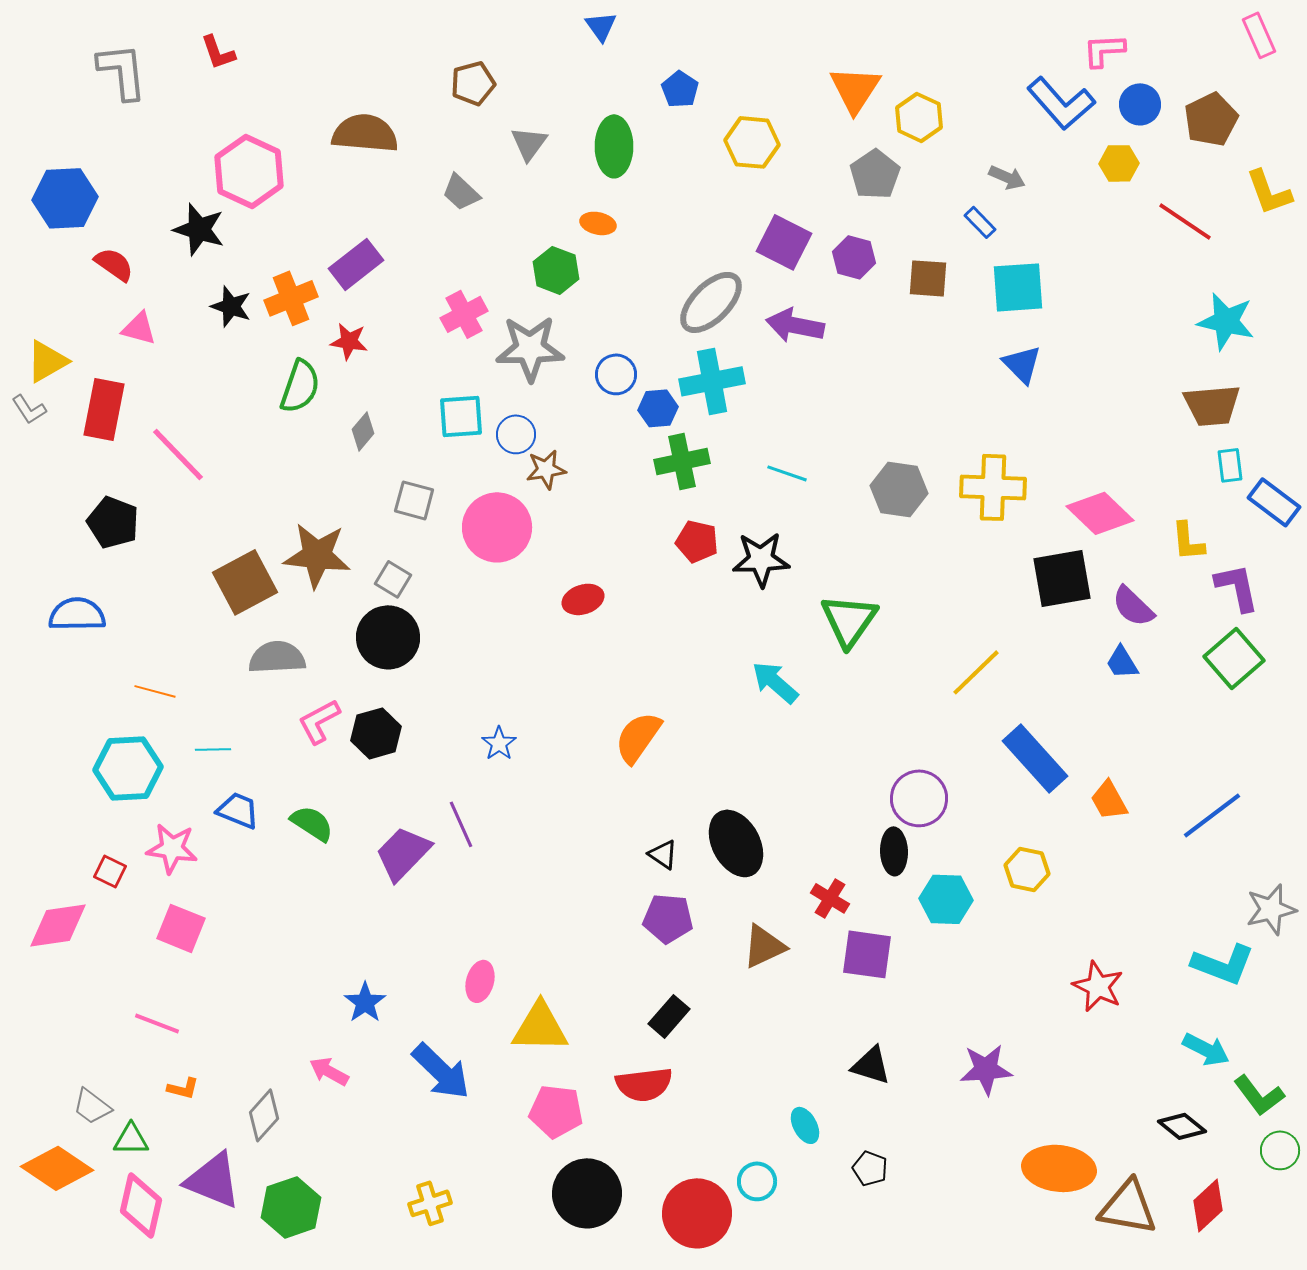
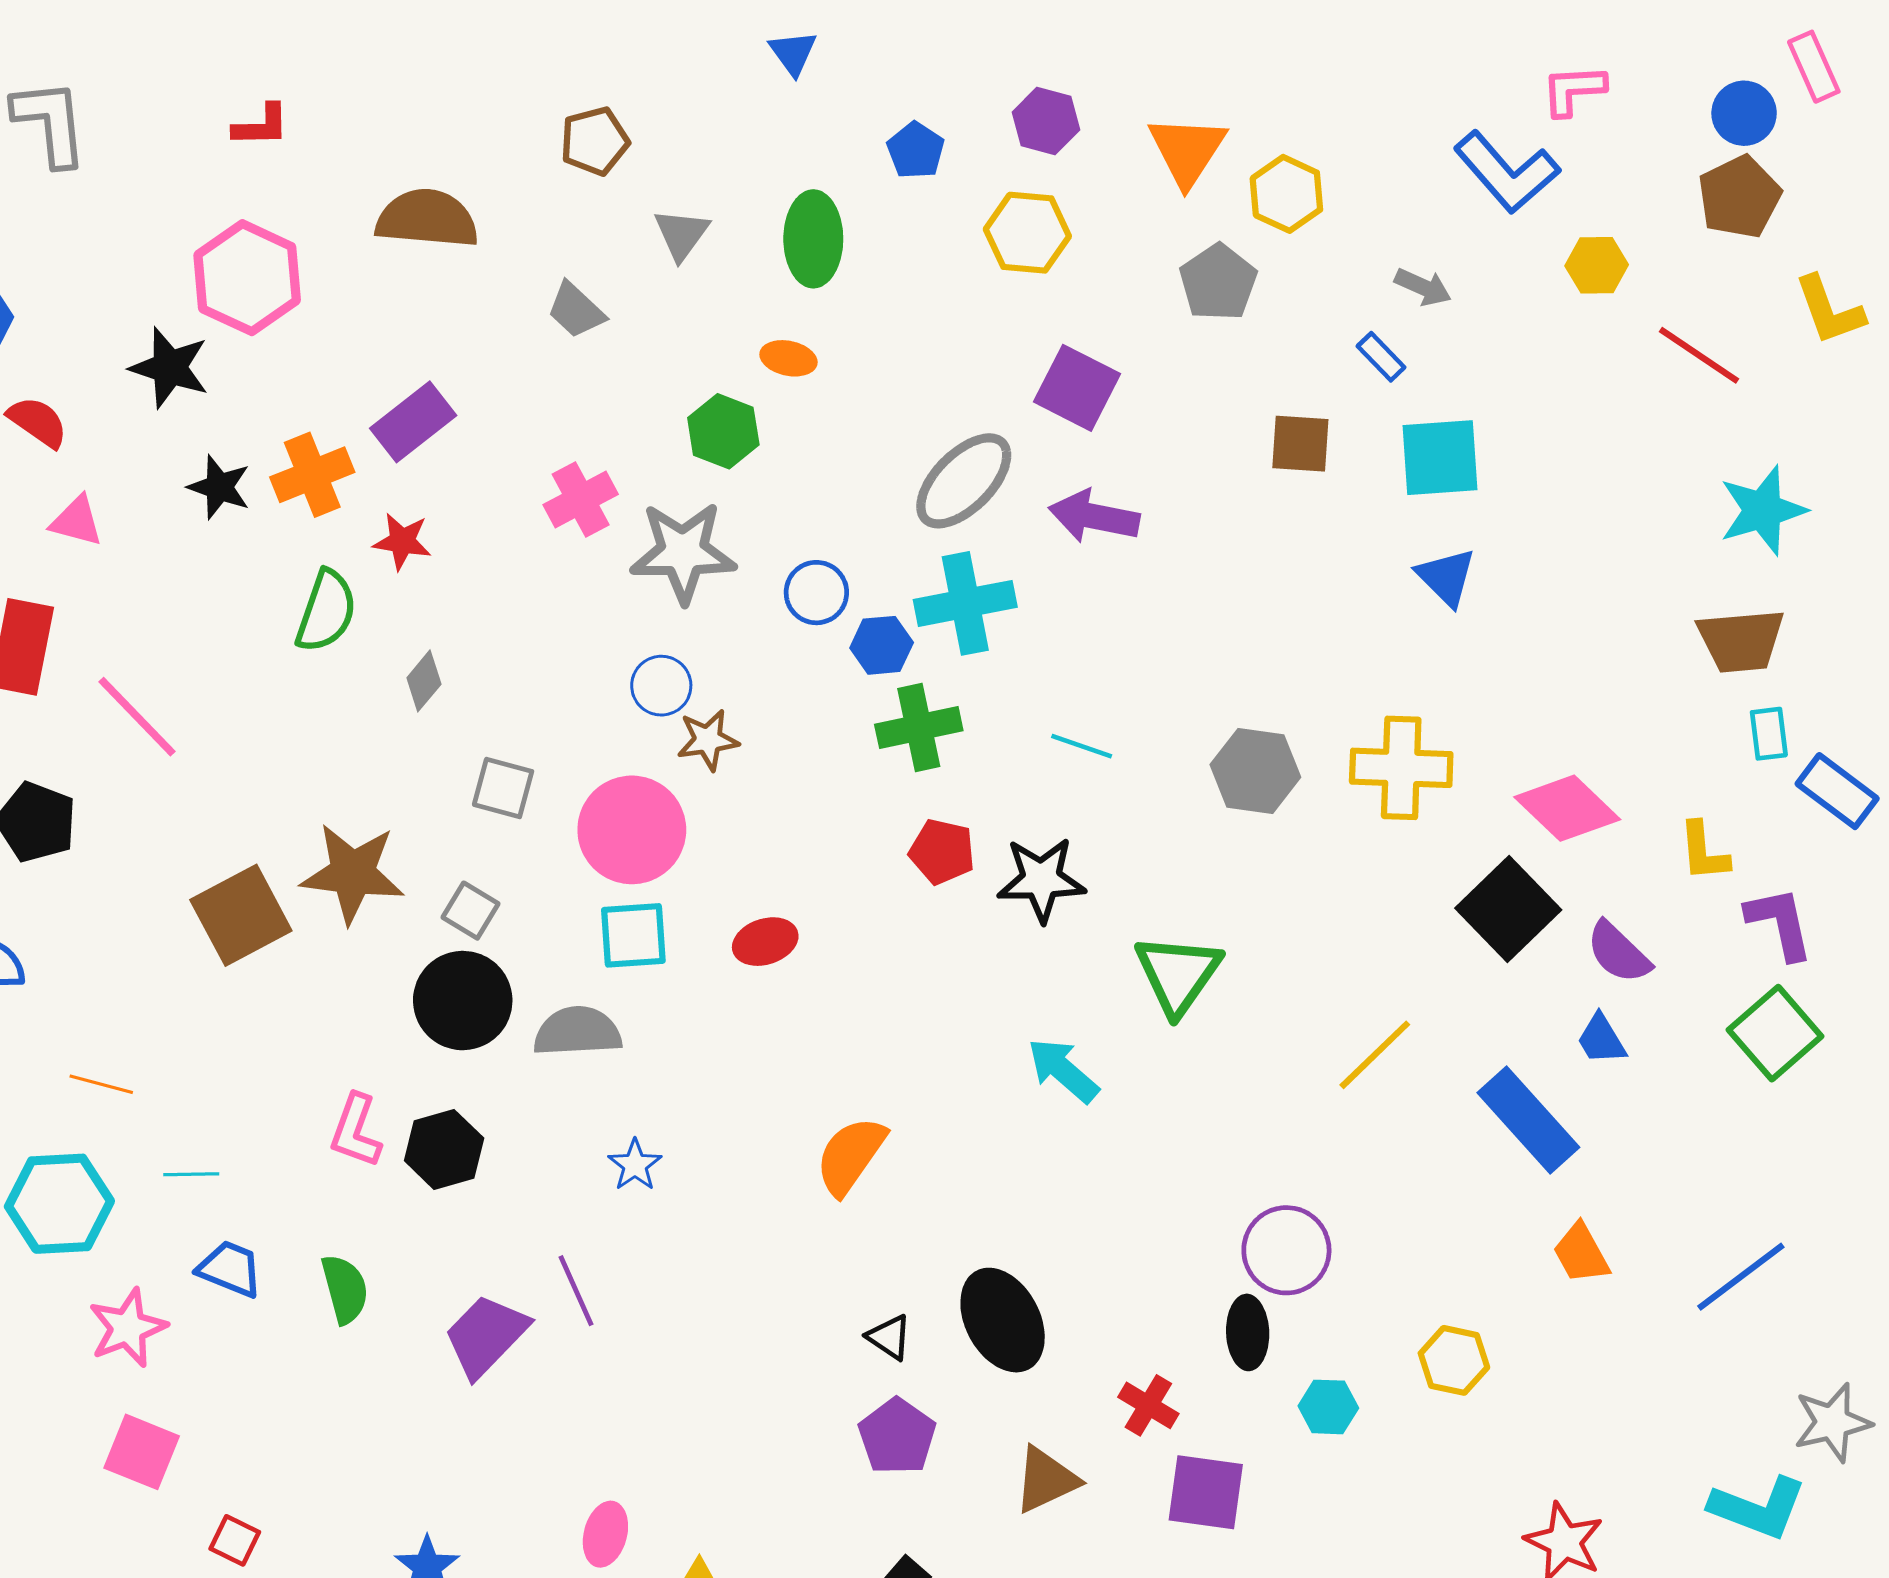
red L-shape: (218, 52) -> (261, 126), moved, turned -72
blue circle: (1140, 104) -> (1744, 113), moved
purple hexagon: (854, 257) -> (1046, 121), moved
cyan star: (1226, 321) -> (1763, 510), turned -30
cyan square: (461, 416) -> (633, 935), moved
black square: (1062, 578) -> (1508, 909), turned -34
gray semicircle: (277, 657) -> (578, 1032), moved
pink L-shape: (319, 721) -> (356, 1131), turned -42
blue rectangle: (1035, 758) -> (1528, 1120), moved
green semicircle: (312, 823) -> (345, 1289), turned 42
pink star: (172, 848) -> (128, 1328), turned -30
red square: (110, 871) -> (235, 1540), moved
cyan hexagon: (946, 899) -> (1328, 1407), size x0.7
purple pentagon: (668, 918) -> (897, 1436), turned 30

